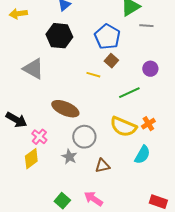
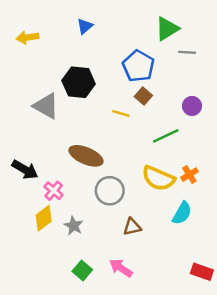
black hexagon: (59, 36) -> (79, 82), moved
gray star: (69, 157) -> (74, 226), moved

